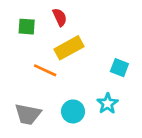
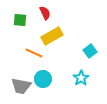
cyan square: (119, 68) -> (90, 51), turned 32
cyan circle: (73, 111) -> (43, 79), moved

